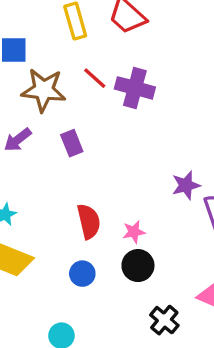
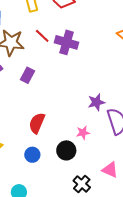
purple rectangle: (72, 143) -> (27, 75), turned 49
red semicircle: (89, 221) -> (37, 123), turned -145
pink star: (134, 232) -> (83, 133), moved

